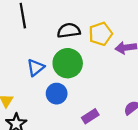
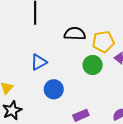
green circle: (68, 63) -> (93, 65), moved, size x0.7

